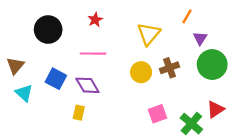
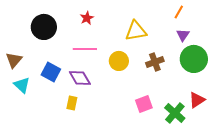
orange line: (187, 16) -> (179, 12), moved
yellow triangle: (149, 34) -> (136, 31), turned 40
yellow circle: (141, 72) -> (119, 61), moved

